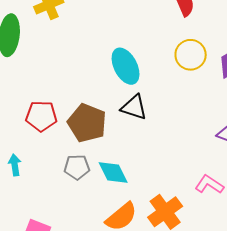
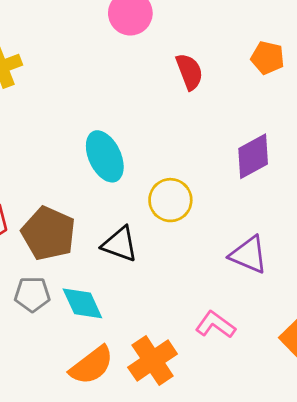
yellow circle: (191, 55) -> (170, 200), moved
black triangle: (134, 107) -> (120, 244), moved

